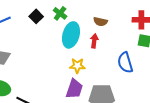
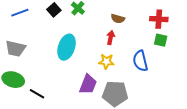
cyan ellipse: (71, 35) -> (67, 47), moved
yellow star: (77, 66) -> (106, 62), moved

